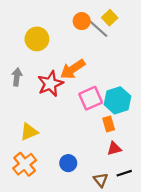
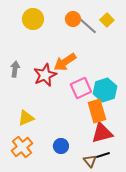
yellow square: (110, 18) -> (107, 20), moved
yellow circle: (37, 39) -> (33, 19), moved
orange rectangle: (109, 124) -> (97, 111), size x1.6
red triangle: (114, 149) -> (102, 133), size x1.6
black line: (124, 173) -> (103, 155), moved

